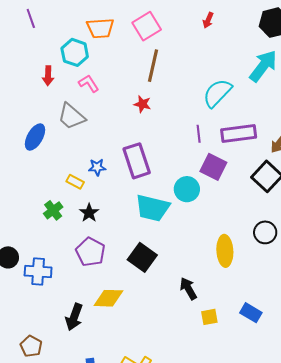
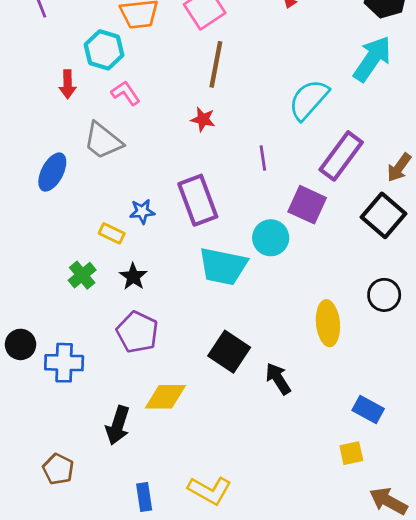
purple rectangle: (239, 133) -> (341, 156), turned -44
purple line: (199, 134) -> (263, 158), moved
black square: (142, 257) -> (229, 352), moved
yellow square: (209, 317) -> (351, 453), moved

